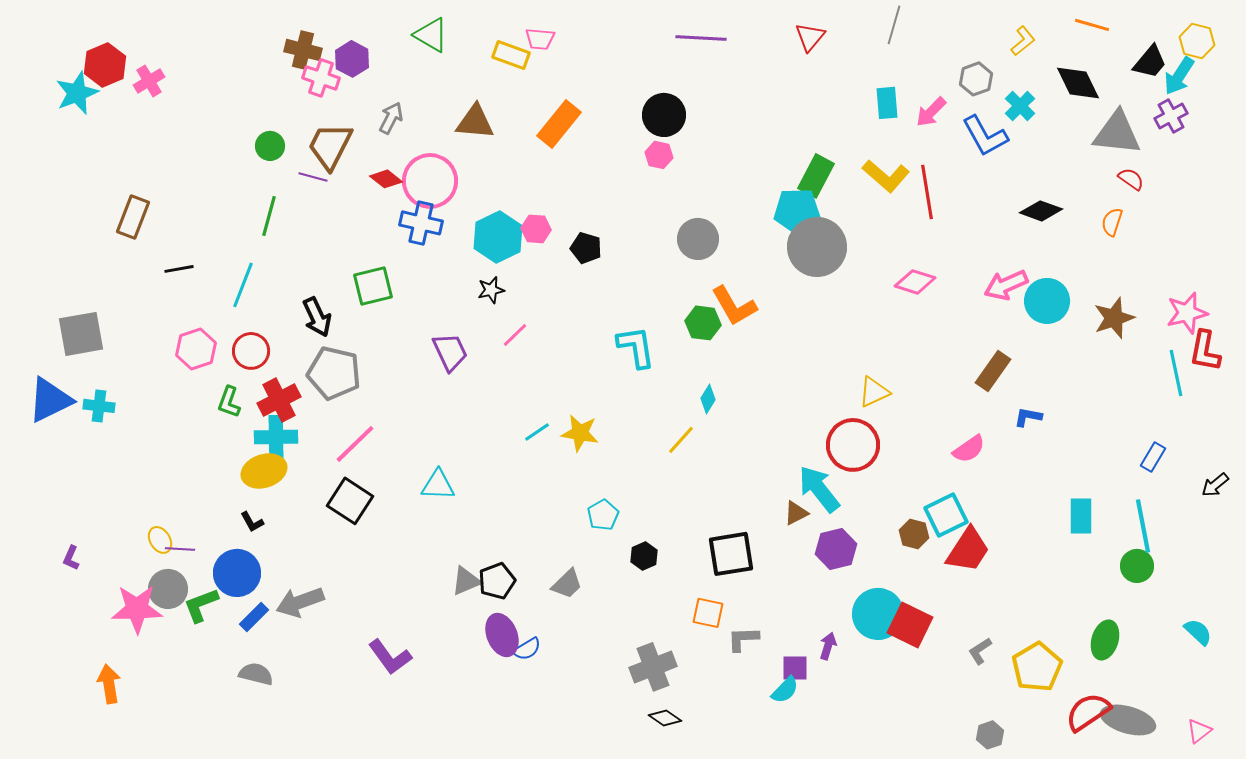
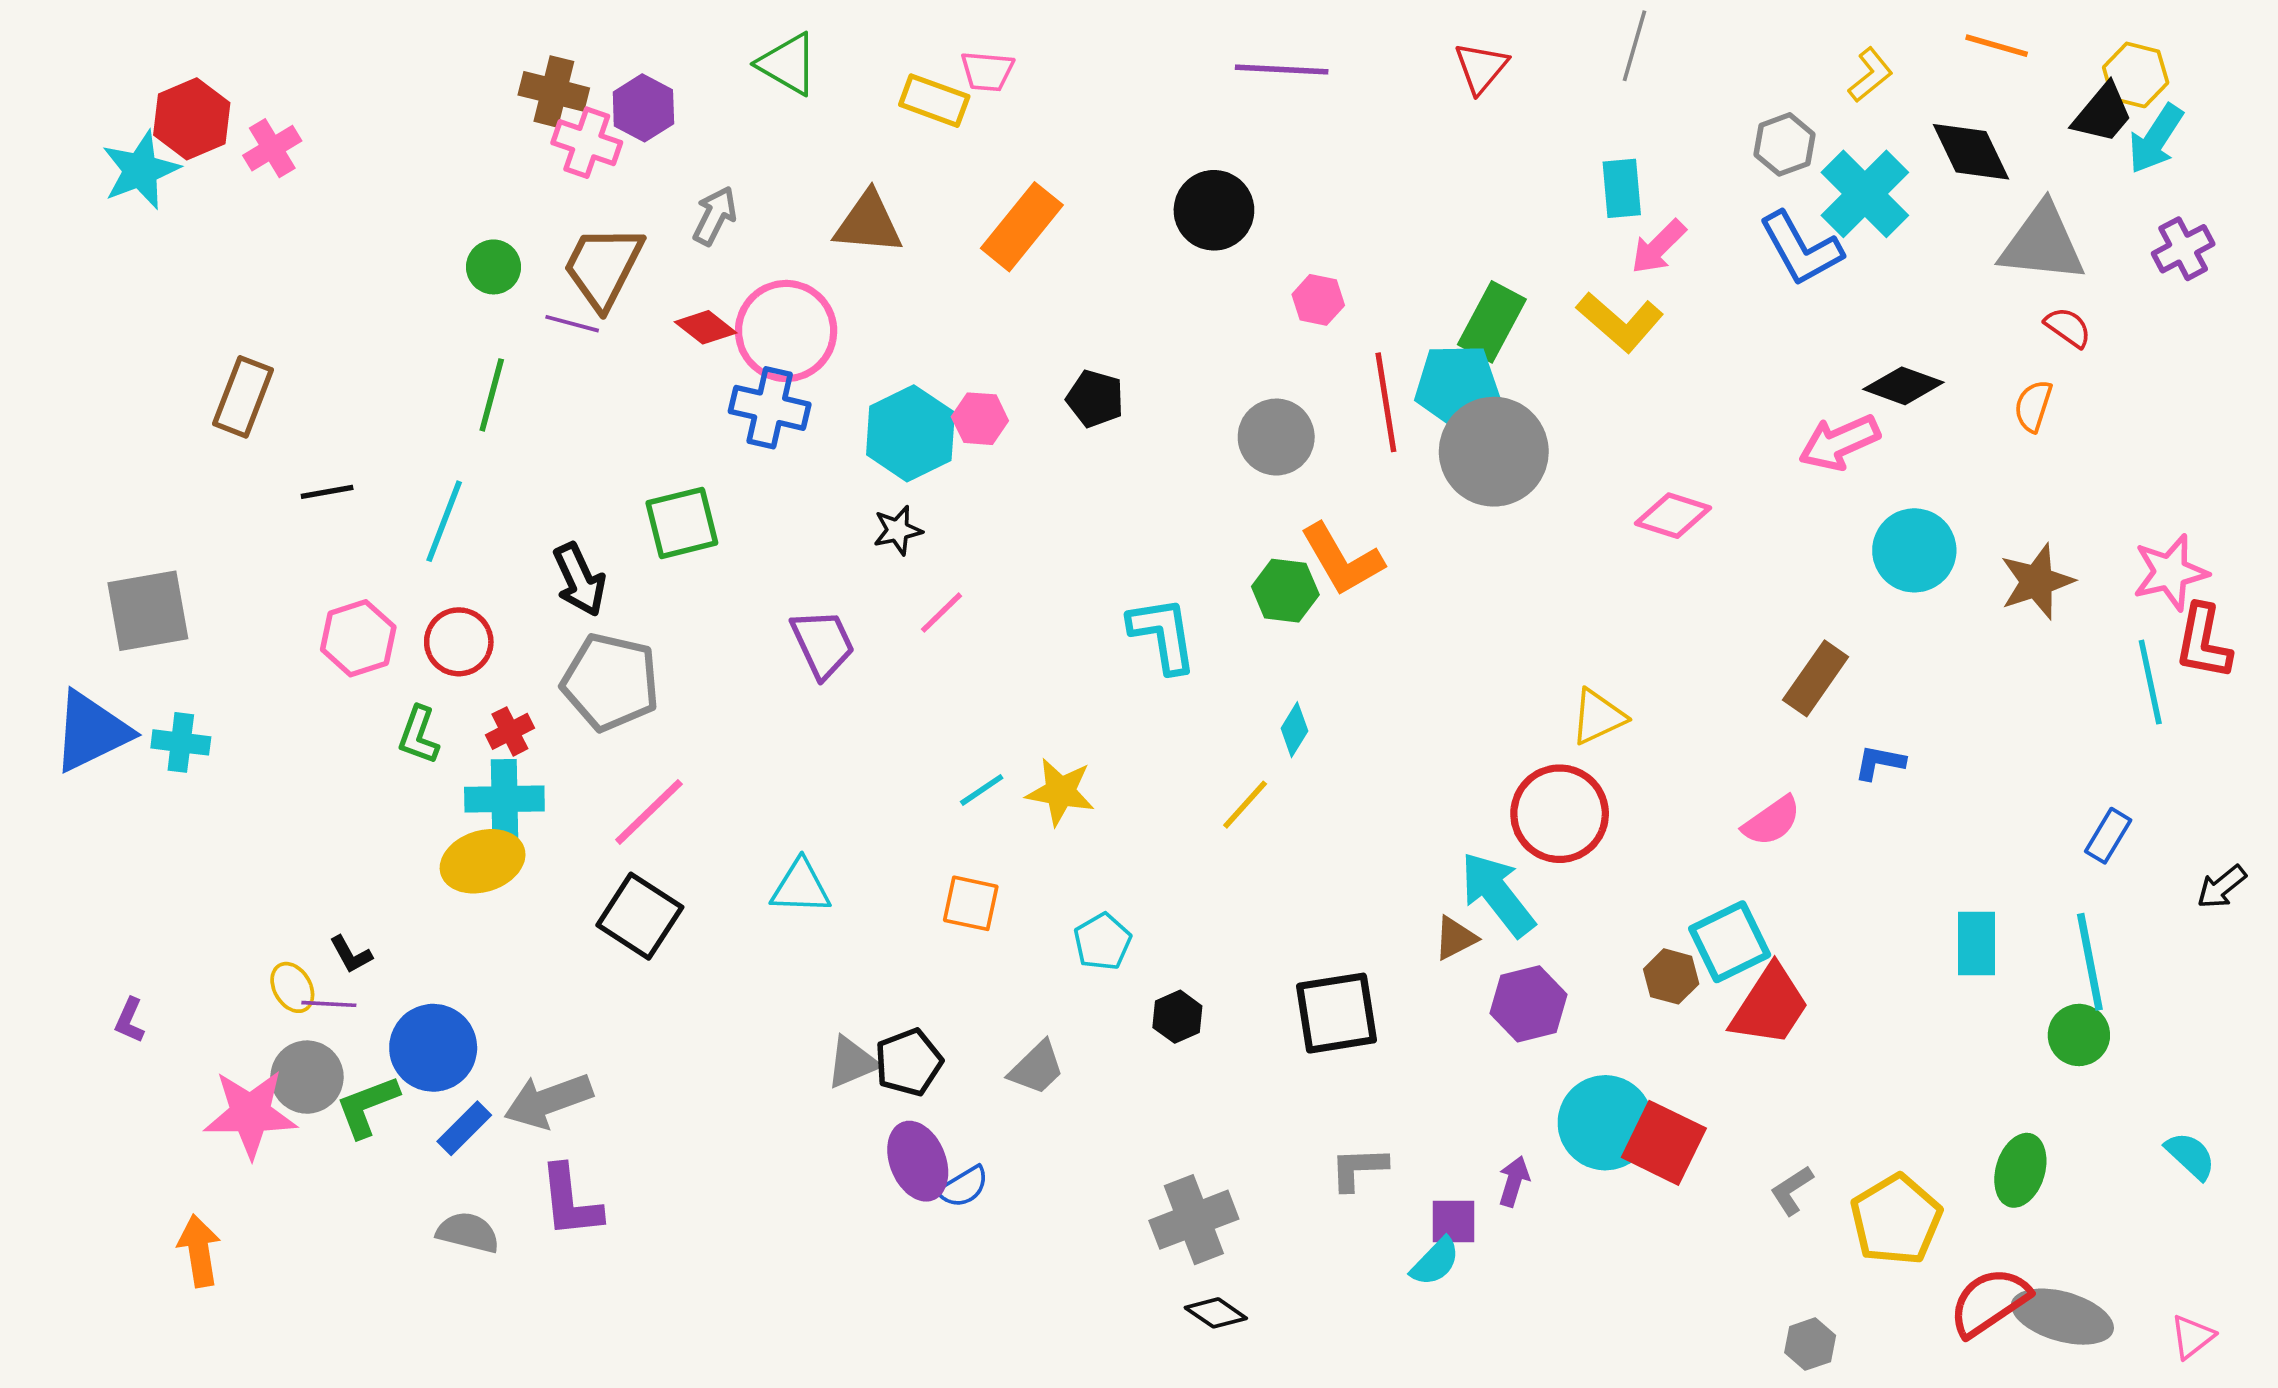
yellow hexagon: (1197, 41) -> (2136, 75), moved
cyan cross: (1020, 106) -> (1865, 194), size x1.6
pink arrow: (931, 112) -> (1658, 247), moved
purple cross: (1171, 116) -> (2183, 249), moved
pink hexagon: (659, 155) -> (1318, 300), moved
red line: (927, 192) -> (1386, 402), moved
black pentagon: (586, 248) -> (1095, 399), moved
pink arrow: (1006, 285) -> (1839, 443), moved
red cross: (279, 400) -> (510, 731), size x0.6
black L-shape: (252, 522) -> (351, 955), moved
orange square: (708, 613) -> (971, 903), moved
purple L-shape: (390, 657) -> (570, 1201), moved, turned 30

